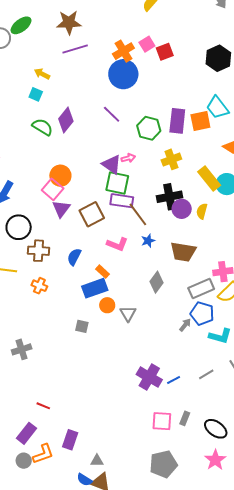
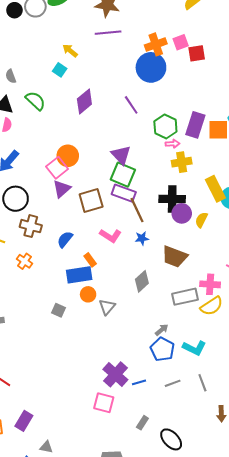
green semicircle: (42, 127) -> (35, 101), moved
pink arrow: (128, 158) -> (173, 144), moved
blue pentagon: (202, 313) -> (162, 349), moved
pink square: (162, 421) -> (104, 403), moved

